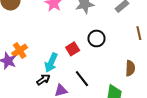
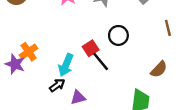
brown semicircle: (130, 68) -> (159, 69), turned 42
black line: (82, 79) -> (101, 61), moved

